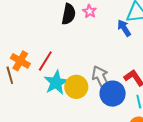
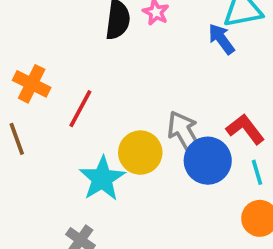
orange cross: (20, 61) -> (32, 84), moved
cyan star: (56, 83) -> (102, 179), moved

